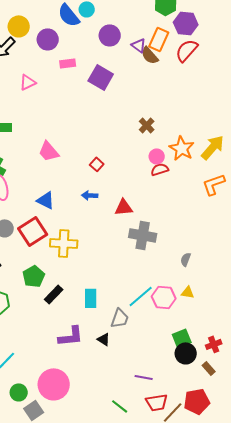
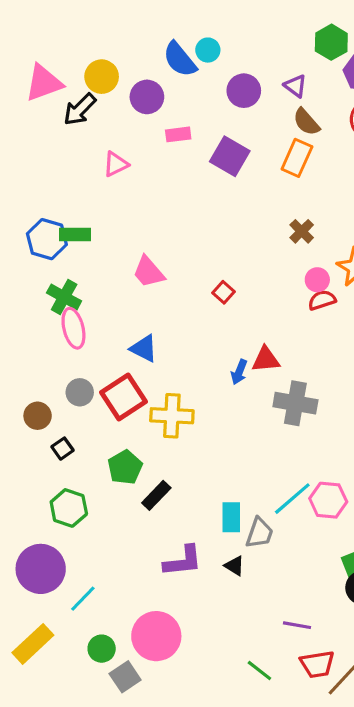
orange rectangle: (159, 39) -> (297, 158), moved
purple triangle: (139, 45) -> (295, 86), moved
blue arrow: (90, 195) -> (239, 372), moved, turned -70
cyan rectangle: (91, 298) -> (231, 517), moved

